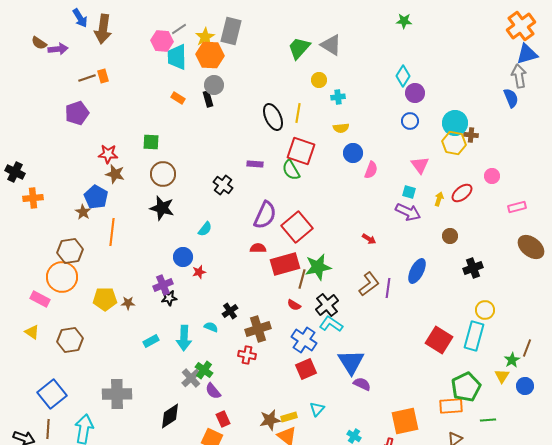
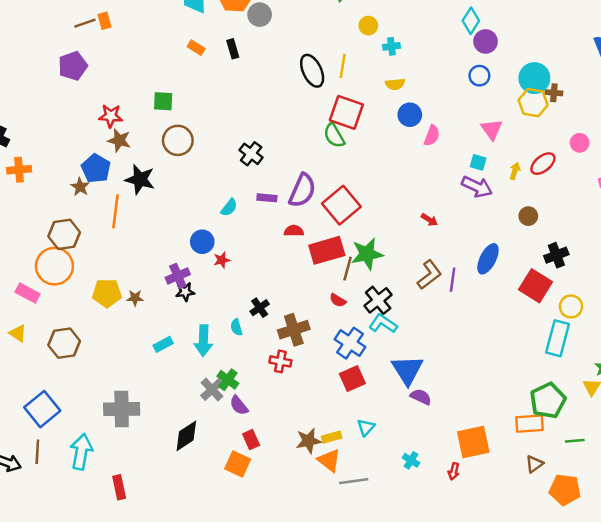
gray circle: (214, 85) -> (260, 15), moved
purple rectangle: (255, 164) -> (267, 198), moved
black star: (162, 208) -> (140, 179), moved
cyan semicircle: (211, 327) -> (236, 327), turned -128
red square: (439, 340) -> (536, 286), moved

